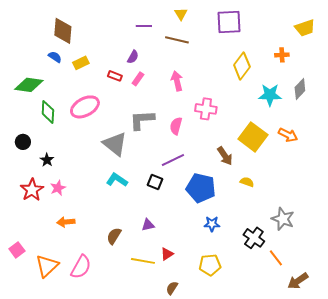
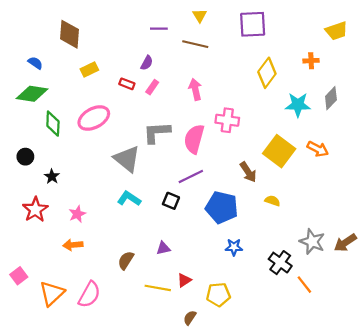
blue semicircle: (55, 57) -> (35, 63), moved
pink semicircle: (176, 126) -> (194, 139), size x1.5
pink star: (58, 188) -> (77, 214), moved
yellow pentagon: (210, 265) -> (218, 295), moved
brown arrow: (298, 281) -> (345, 243), moved

